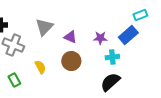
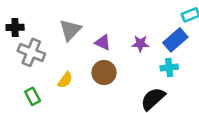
cyan cross: (112, 57) -> (169, 68), moved
yellow semicircle: (40, 67) -> (65, 80), turned 64

